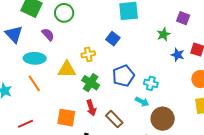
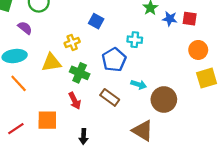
blue star: (178, 55) -> (170, 19), moved
cyan cross: (151, 83) -> (135, 40), moved
red arrow: (91, 108) -> (75, 101), moved
orange square: (66, 118) -> (47, 120), moved
brown rectangle: (114, 119) -> (110, 97), moved

